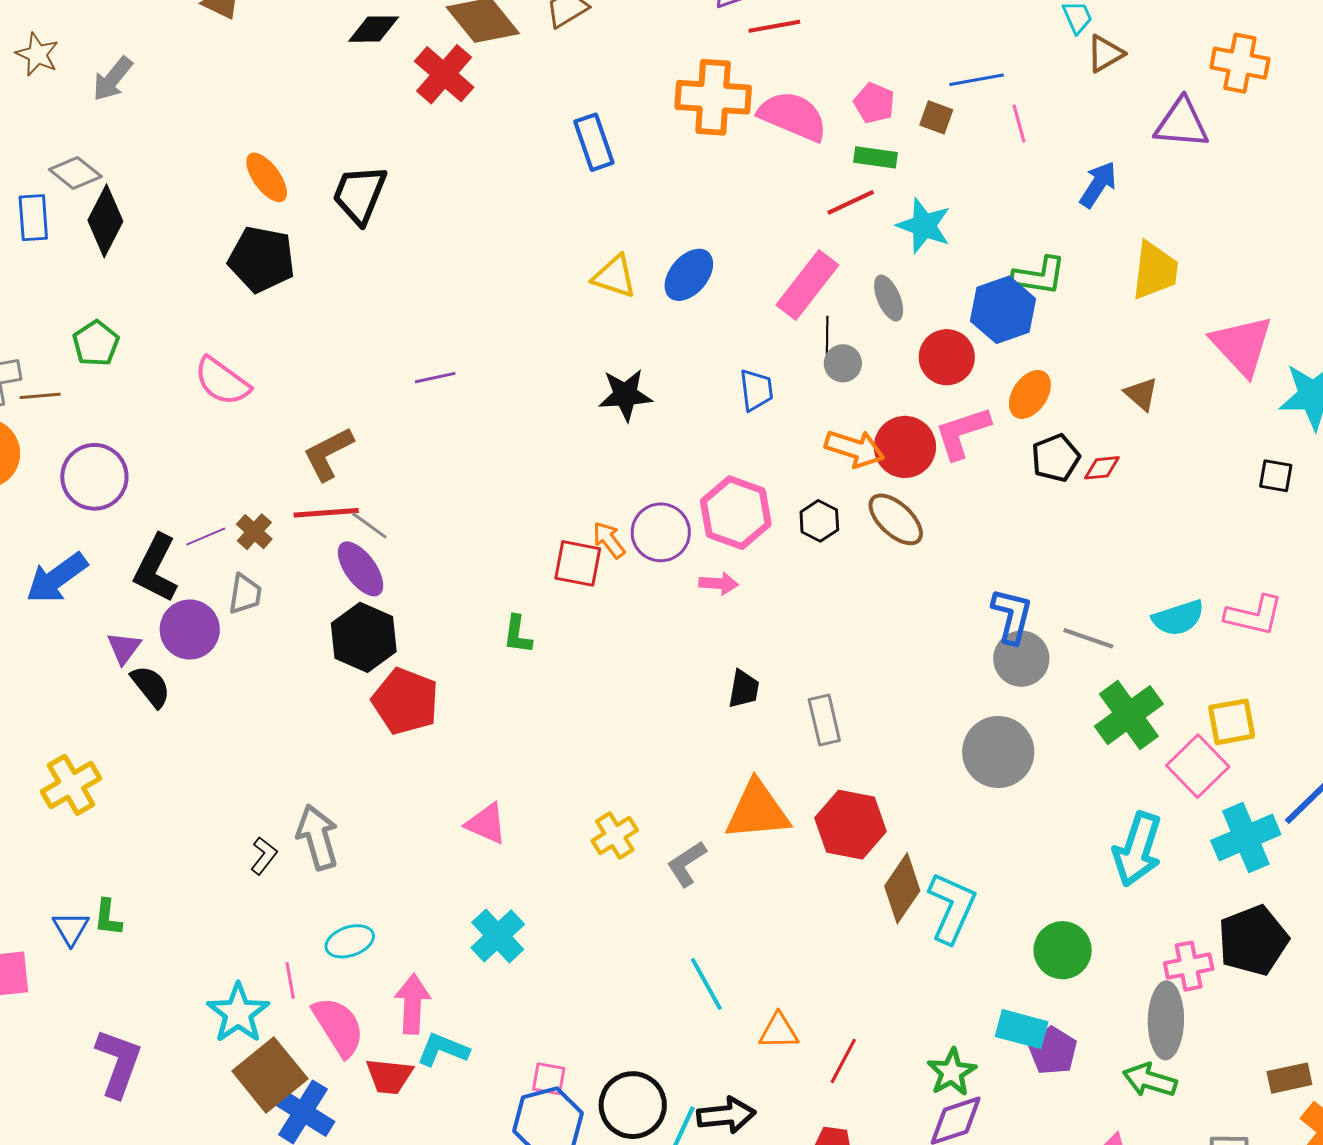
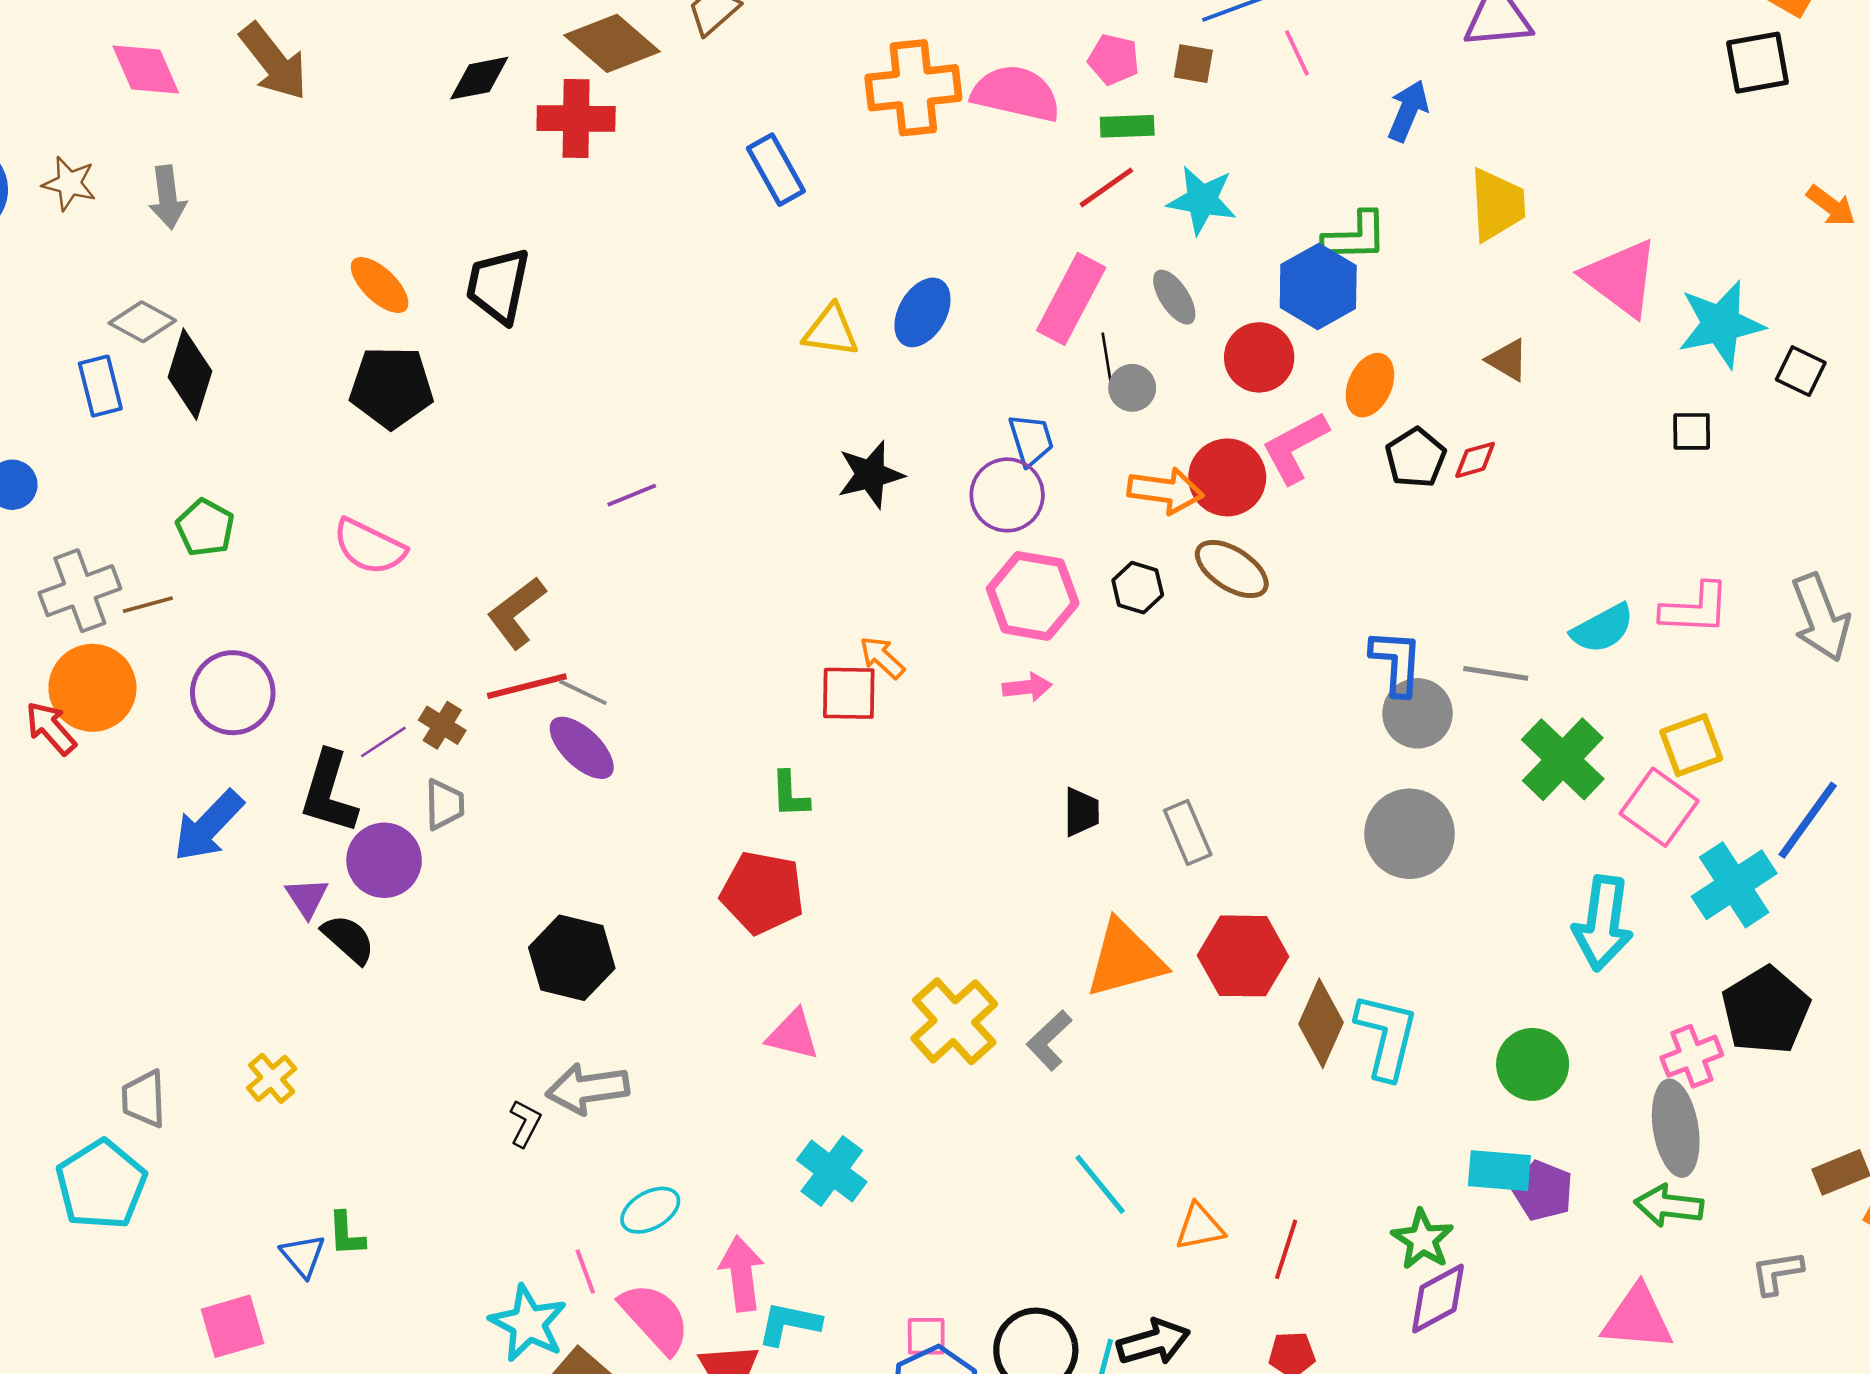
red cross: (444, 74) -> (576, 118), turned -30
gray arrow: (112, 79) -> (168, 197), turned -36
purple circle: (661, 532) -> (1007, 495), moved
black hexagon: (364, 637) -> (572, 958), moved
red pentagon: (405, 701) -> (762, 893), moved
yellow cross: (71, 785) -> (272, 1078), size x0.7
yellow cross: (615, 836) -> (954, 1021), size x1.5
gray arrow: (317, 837) -> (588, 1089), turned -72

